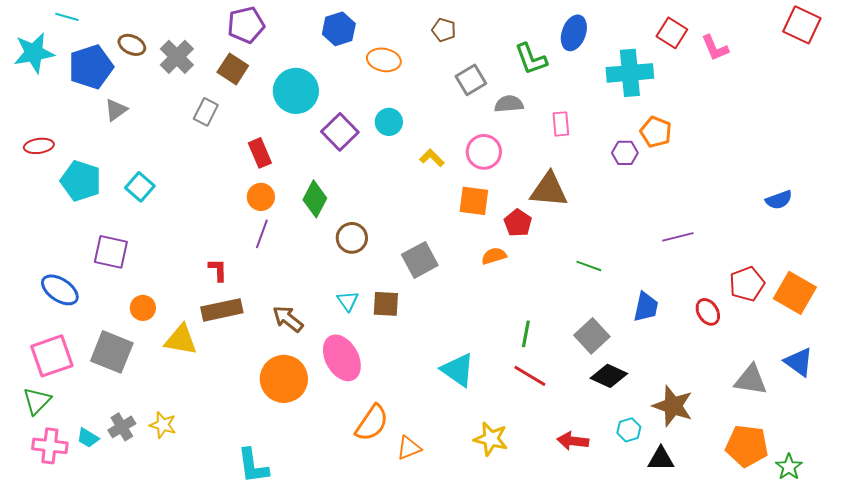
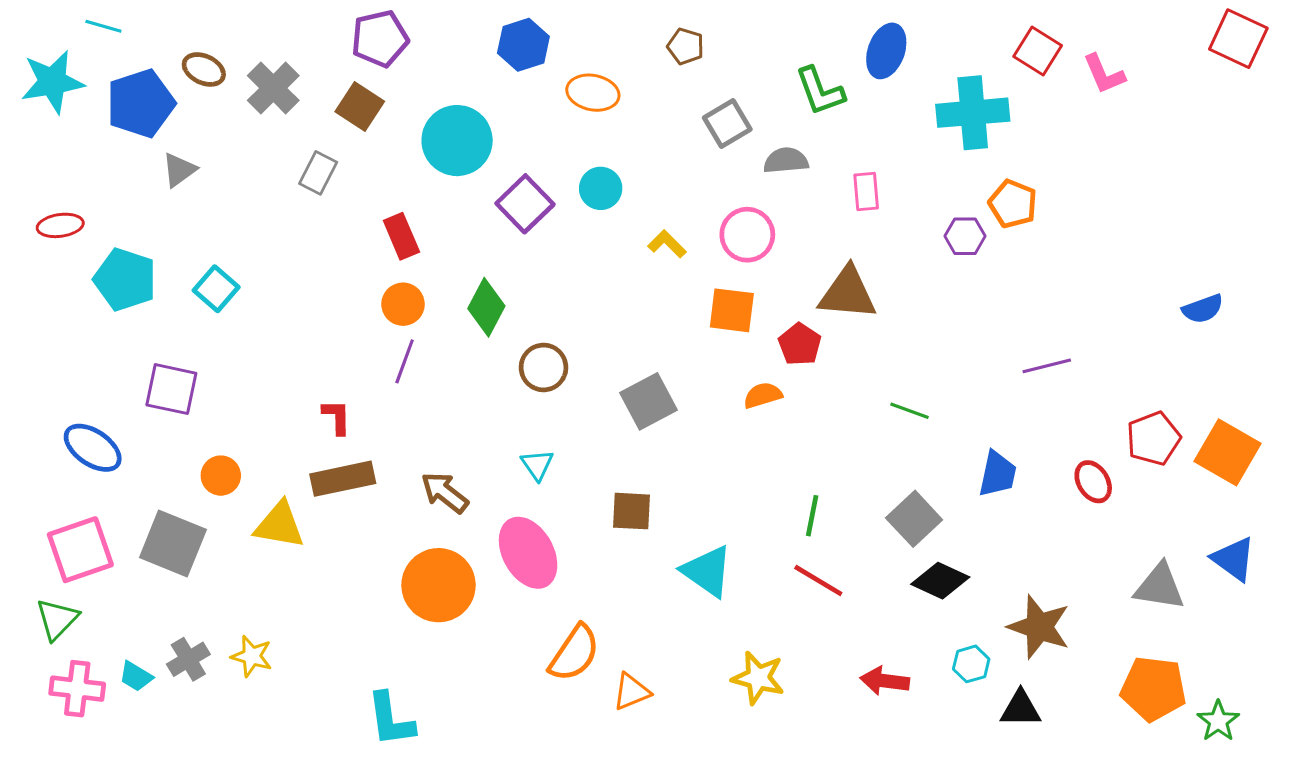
brown square: (386, 304) -> (631, 511), moved

